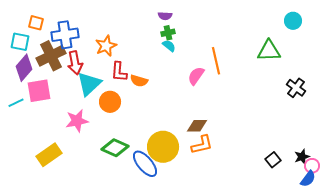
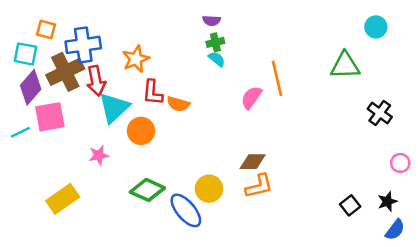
pink star: (77, 121) -> (99, 155), size x0.7
yellow circle: (163, 147) -> (209, 189), size x0.7
pink circle: (312, 166) -> (400, 163), moved

